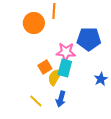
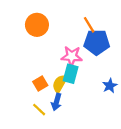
orange line: (54, 11) -> (89, 25), moved, turned -35
orange square: (45, 67) -> (40, 84), moved
blue arrow: (61, 99) -> (57, 102), moved

